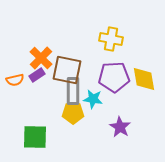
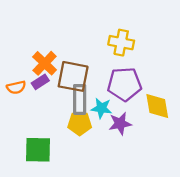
yellow diamond: (144, 79) -> (157, 106), moved
purple star: (120, 127) -> (120, 123), moved, turned 30

